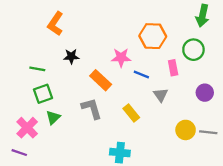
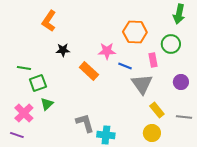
green line: (37, 69) -> (24, 68), moved
gray triangle: (161, 95) -> (142, 84), size x1.6
gray L-shape: (92, 108) -> (85, 123), moved
yellow rectangle: (131, 113) -> (157, 110), moved
yellow circle: (186, 130) -> (152, 133), moved

